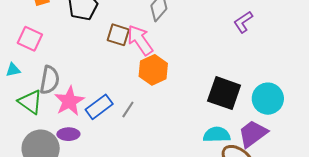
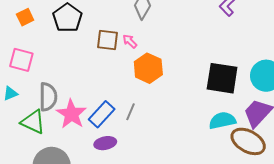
pink arrow: (140, 40) -> (130, 41), size x0.5
purple ellipse: (68, 134) -> (105, 143), moved

